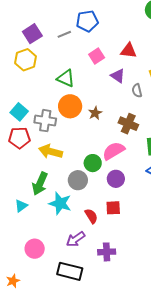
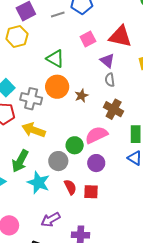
red triangle: (129, 51) -> (120, 37), size x1.4
gray semicircle: (137, 91) -> (110, 80), moved
red semicircle: (91, 216) -> (70, 187), moved

